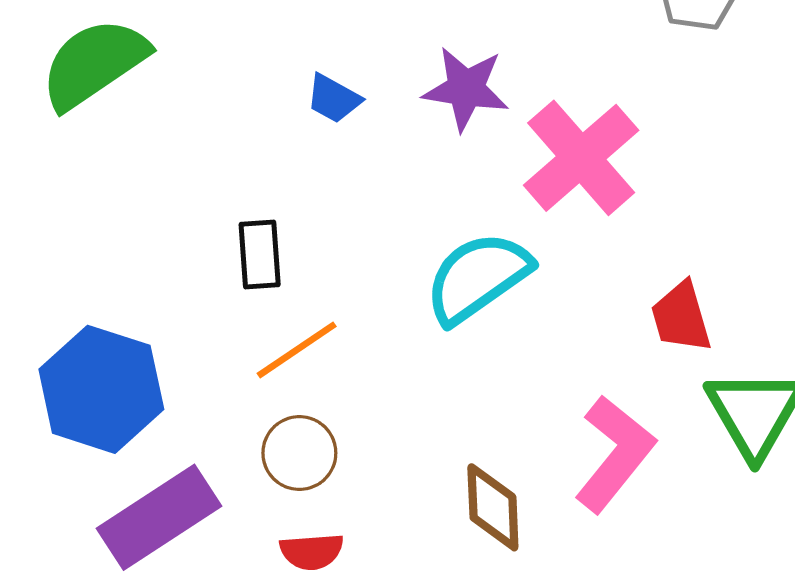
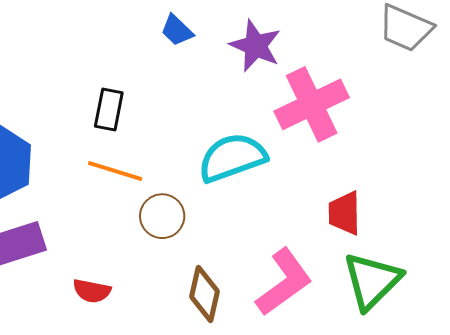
orange line: (297, 350) -> (115, 171), turned 36
brown circle: (299, 453) -> (162, 216), moved

